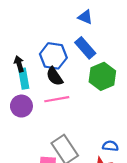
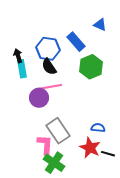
blue triangle: (85, 17) -> (100, 25), moved
purple circle: (21, 106) -> (39, 98), moved

